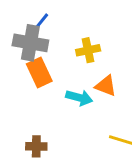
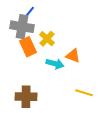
yellow cross: (88, 50) -> (47, 39), moved, turned -35
brown cross: (36, 146) -> (26, 97), size x1.5

